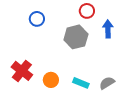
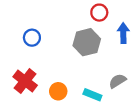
blue circle: (37, 19) -> (32, 38), moved
gray semicircle: (107, 83) -> (118, 81), moved

